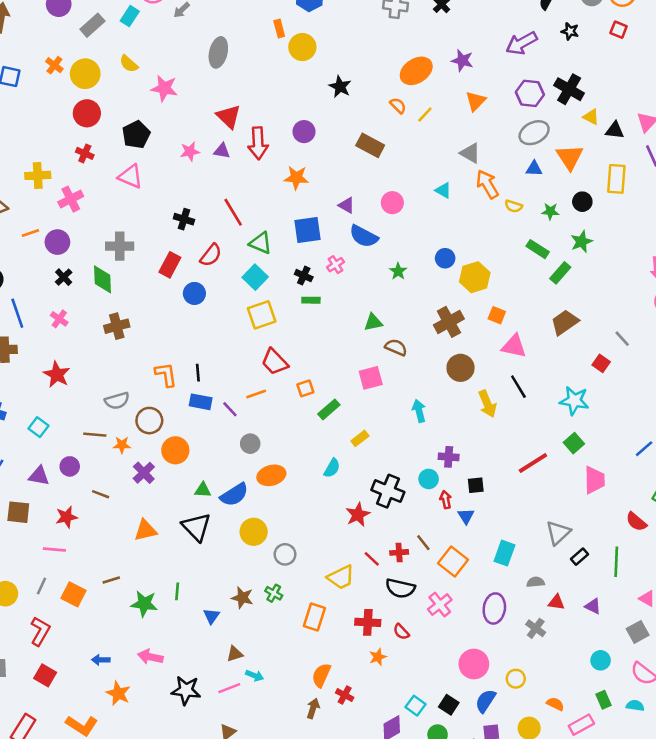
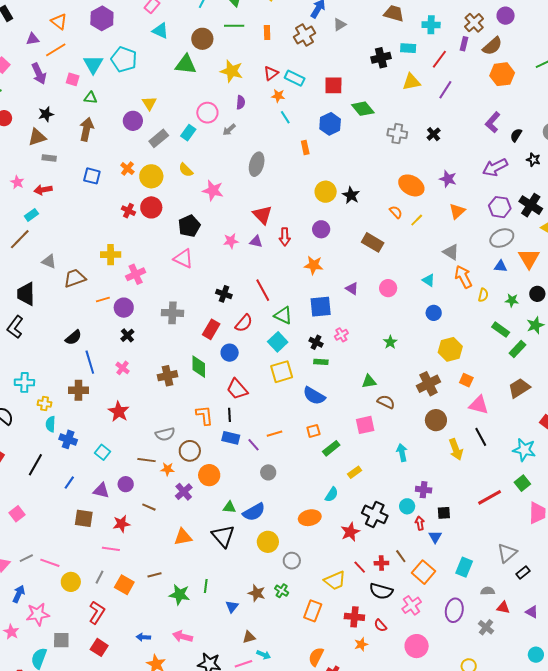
yellow circle: (302, 47) -> (326, 192), moved
orange ellipse: (416, 71) -> (411, 185), turned 60
red arrow: (258, 143) -> (285, 237), size x0.7
red cross: (85, 153) -> (128, 211), moved
yellow semicircle: (514, 206) -> (483, 295), turned -96
blue semicircle: (364, 236) -> (314, 396), moved
blue circle: (445, 258) -> (434, 313), moved
green diamond: (102, 279) -> (199, 367), moved
red trapezoid: (275, 362) -> (237, 389), moved
orange ellipse: (271, 475) -> (310, 518), moved
pink circle: (474, 664) -> (417, 646), moved

